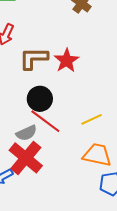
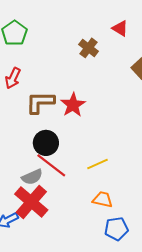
orange trapezoid: (97, 155) -> (103, 200), size x0.7

